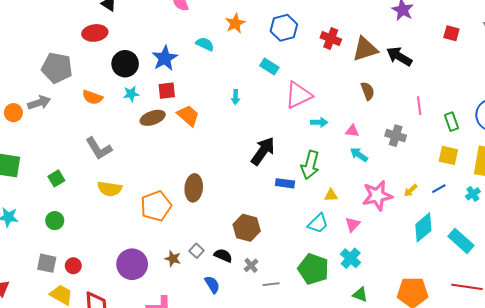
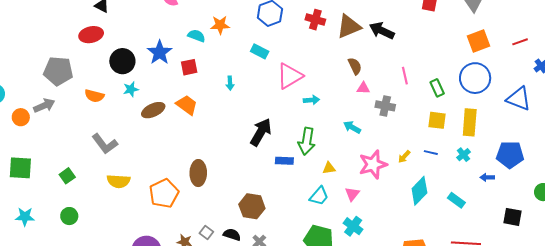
orange star: (235, 23) -> (220, 25), moved, turned 30
red square: (167, 91) -> (189, 67), moved
pink triangle: (352, 131) -> (363, 88), moved
blue line: (439, 189) -> (431, 153), turned 48
cyan rectangle: (461, 241) -> (456, 200), size x0.7

